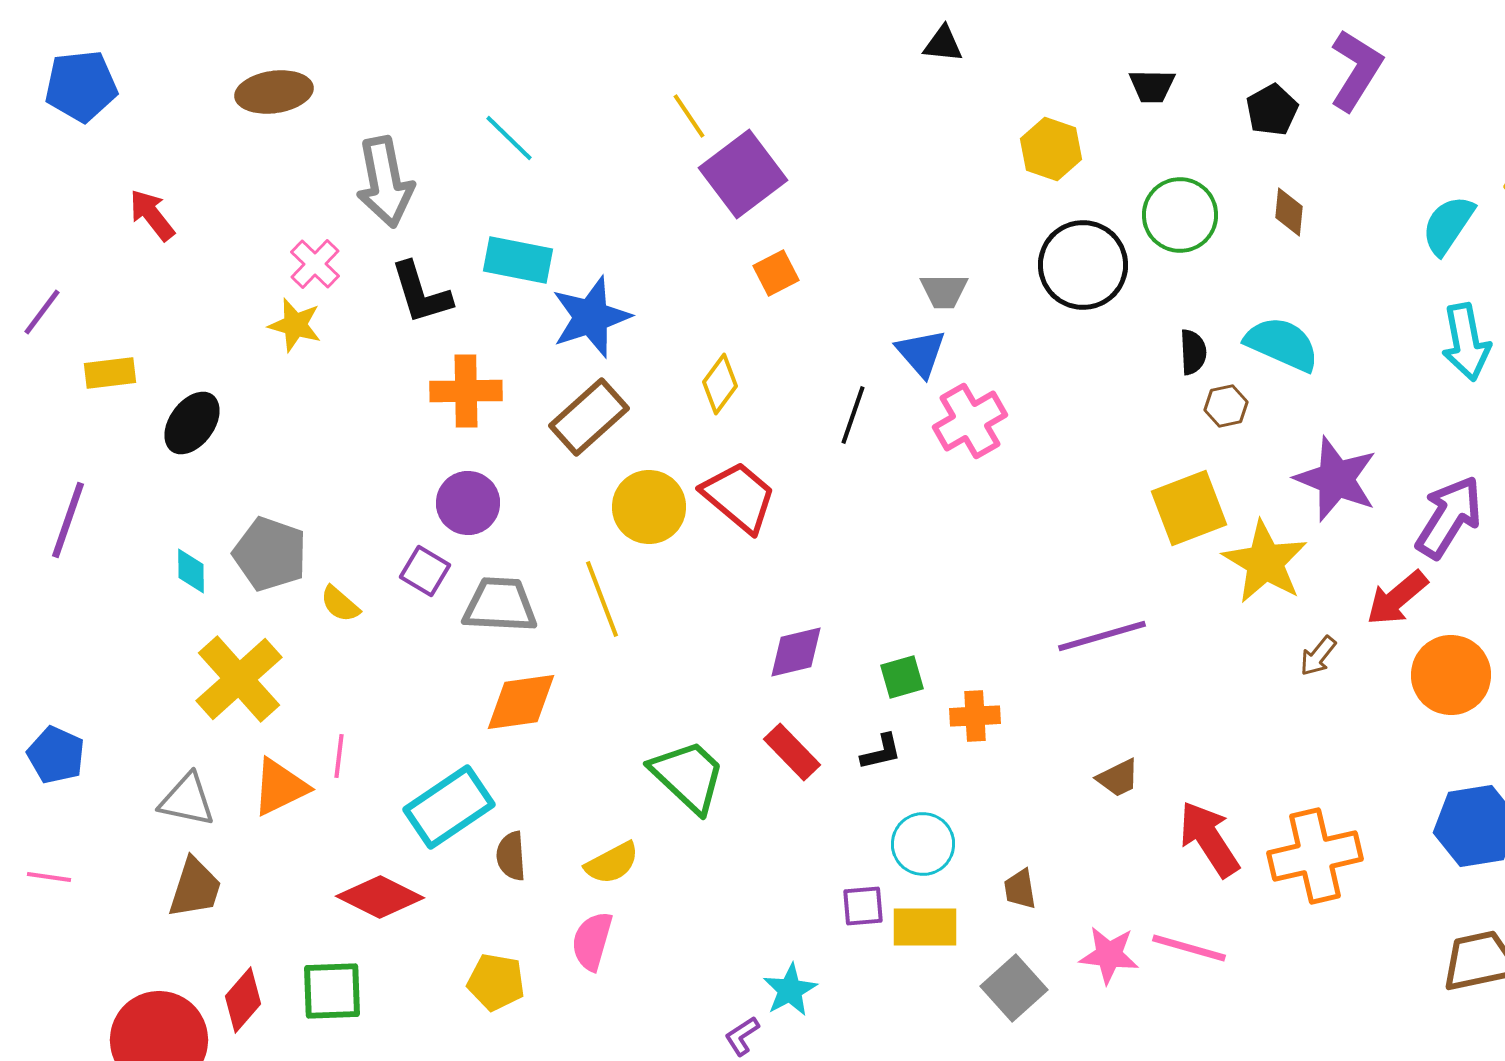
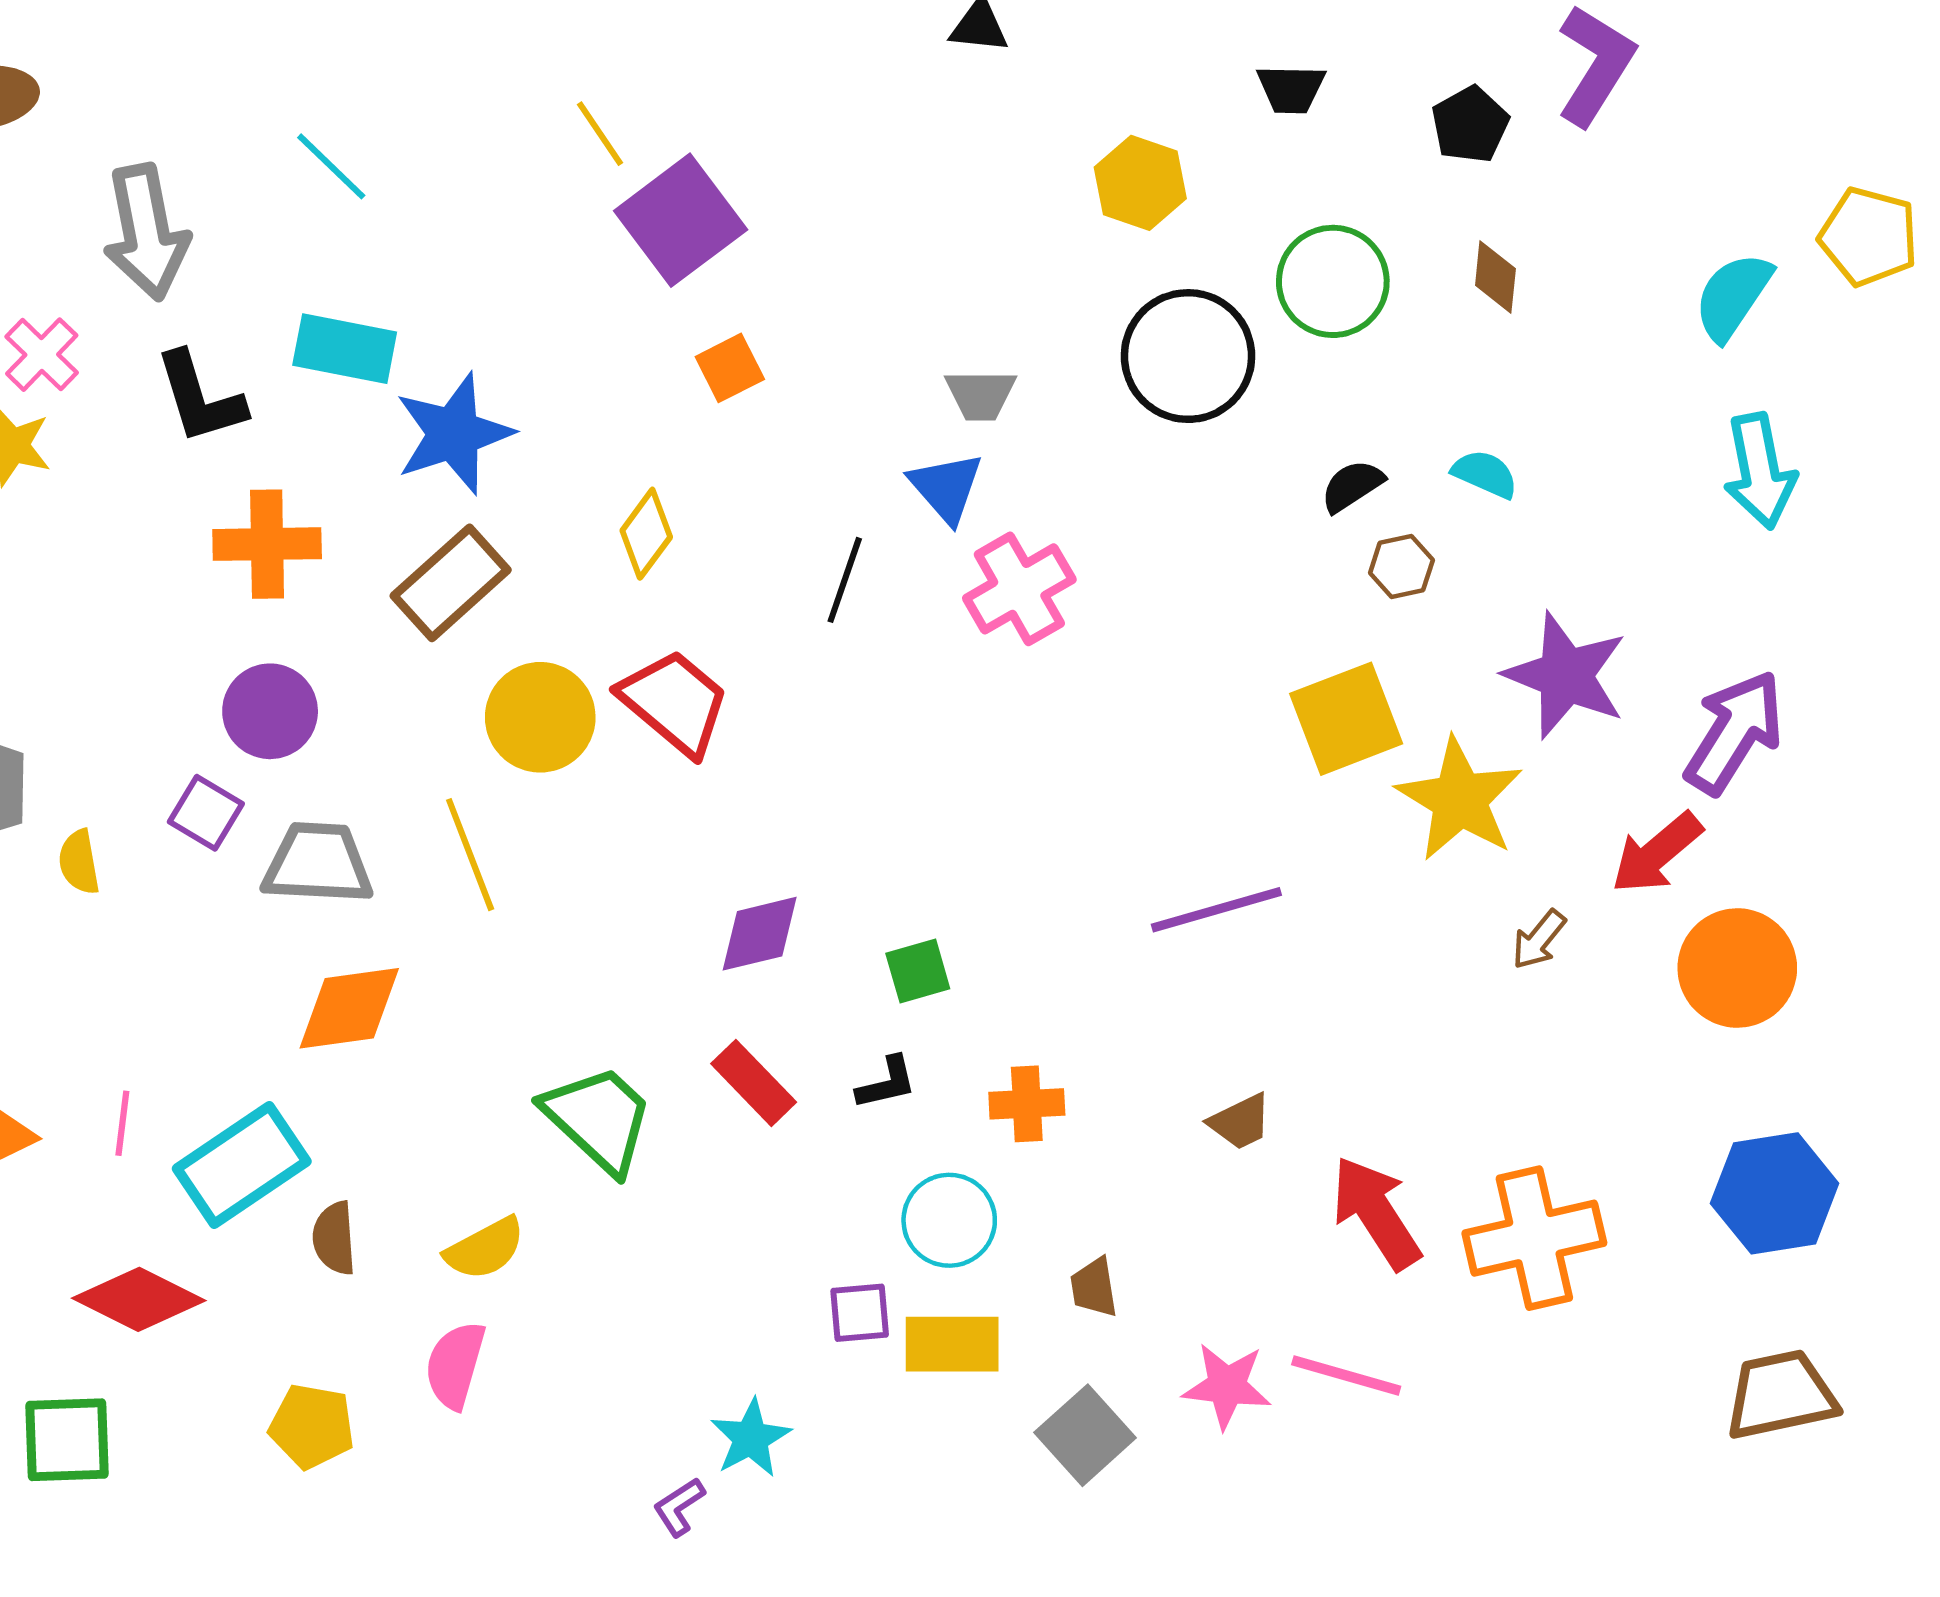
cyan semicircle: (1282, 344) -> (1485, 474), size x0.6
black semicircle: (1193, 352) -> (1352, 486), turned -120
yellow semicircle: (340, 604) -> (79, 862), turned 39
orange cross: (975, 716) -> (1027, 1104), moved
pink line: (339, 756) -> (122, 1123), moved

